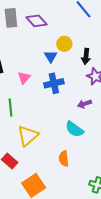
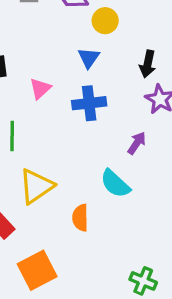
yellow circle: (64, 44) -> (105, 21), moved
purple arrow: (84, 104) -> (137, 143), turned 136
orange semicircle: (64, 159) -> (80, 218), moved

